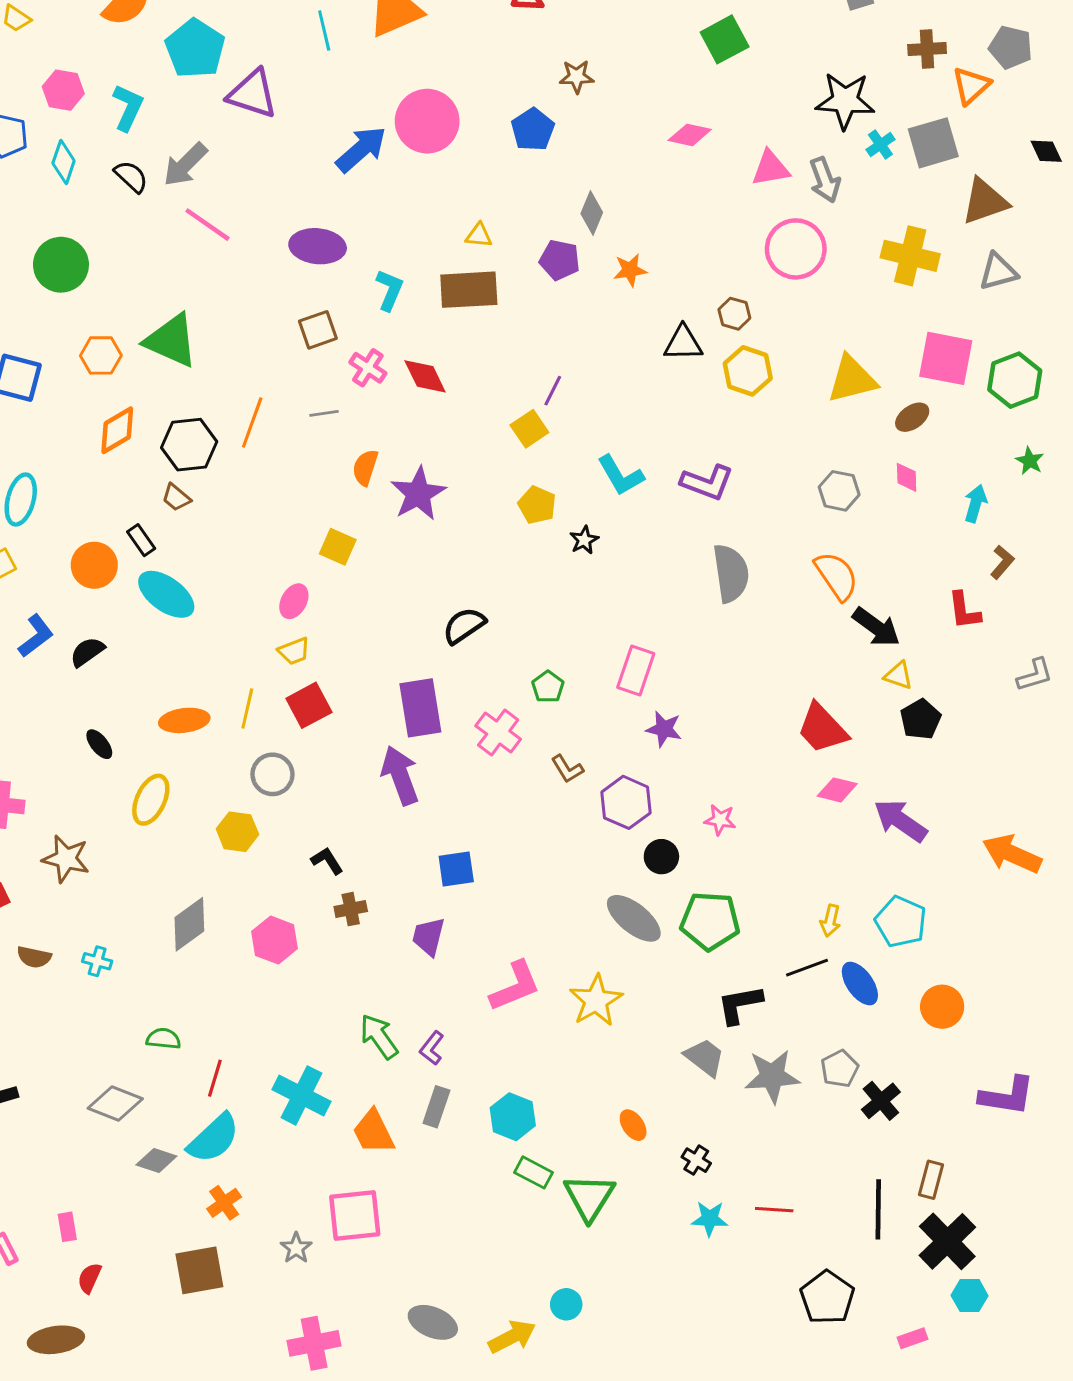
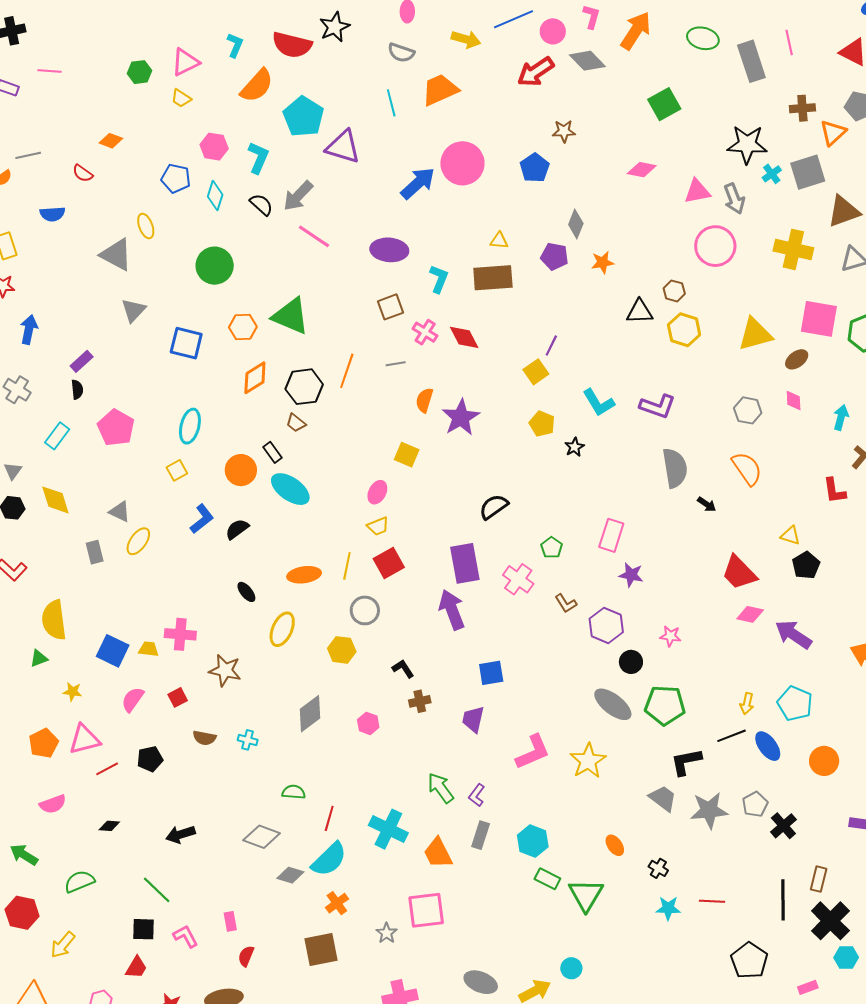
black arrow: (876, 627) -> (707, 504), moved, size x0.6
pink hexagon: (275, 940) -> (368, 723), size x0.7

